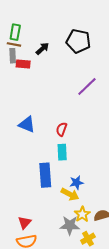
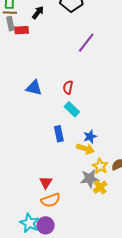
cyan rectangle: (62, 152) -> (72, 109), turned -35
blue rectangle: (45, 175) -> (59, 134), size x0.7
yellow cross: (88, 239) -> (100, 187), moved

